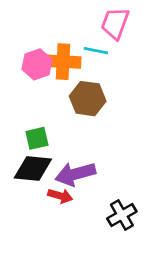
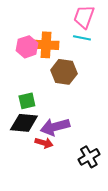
cyan line: (96, 51) -> (82, 38), moved

